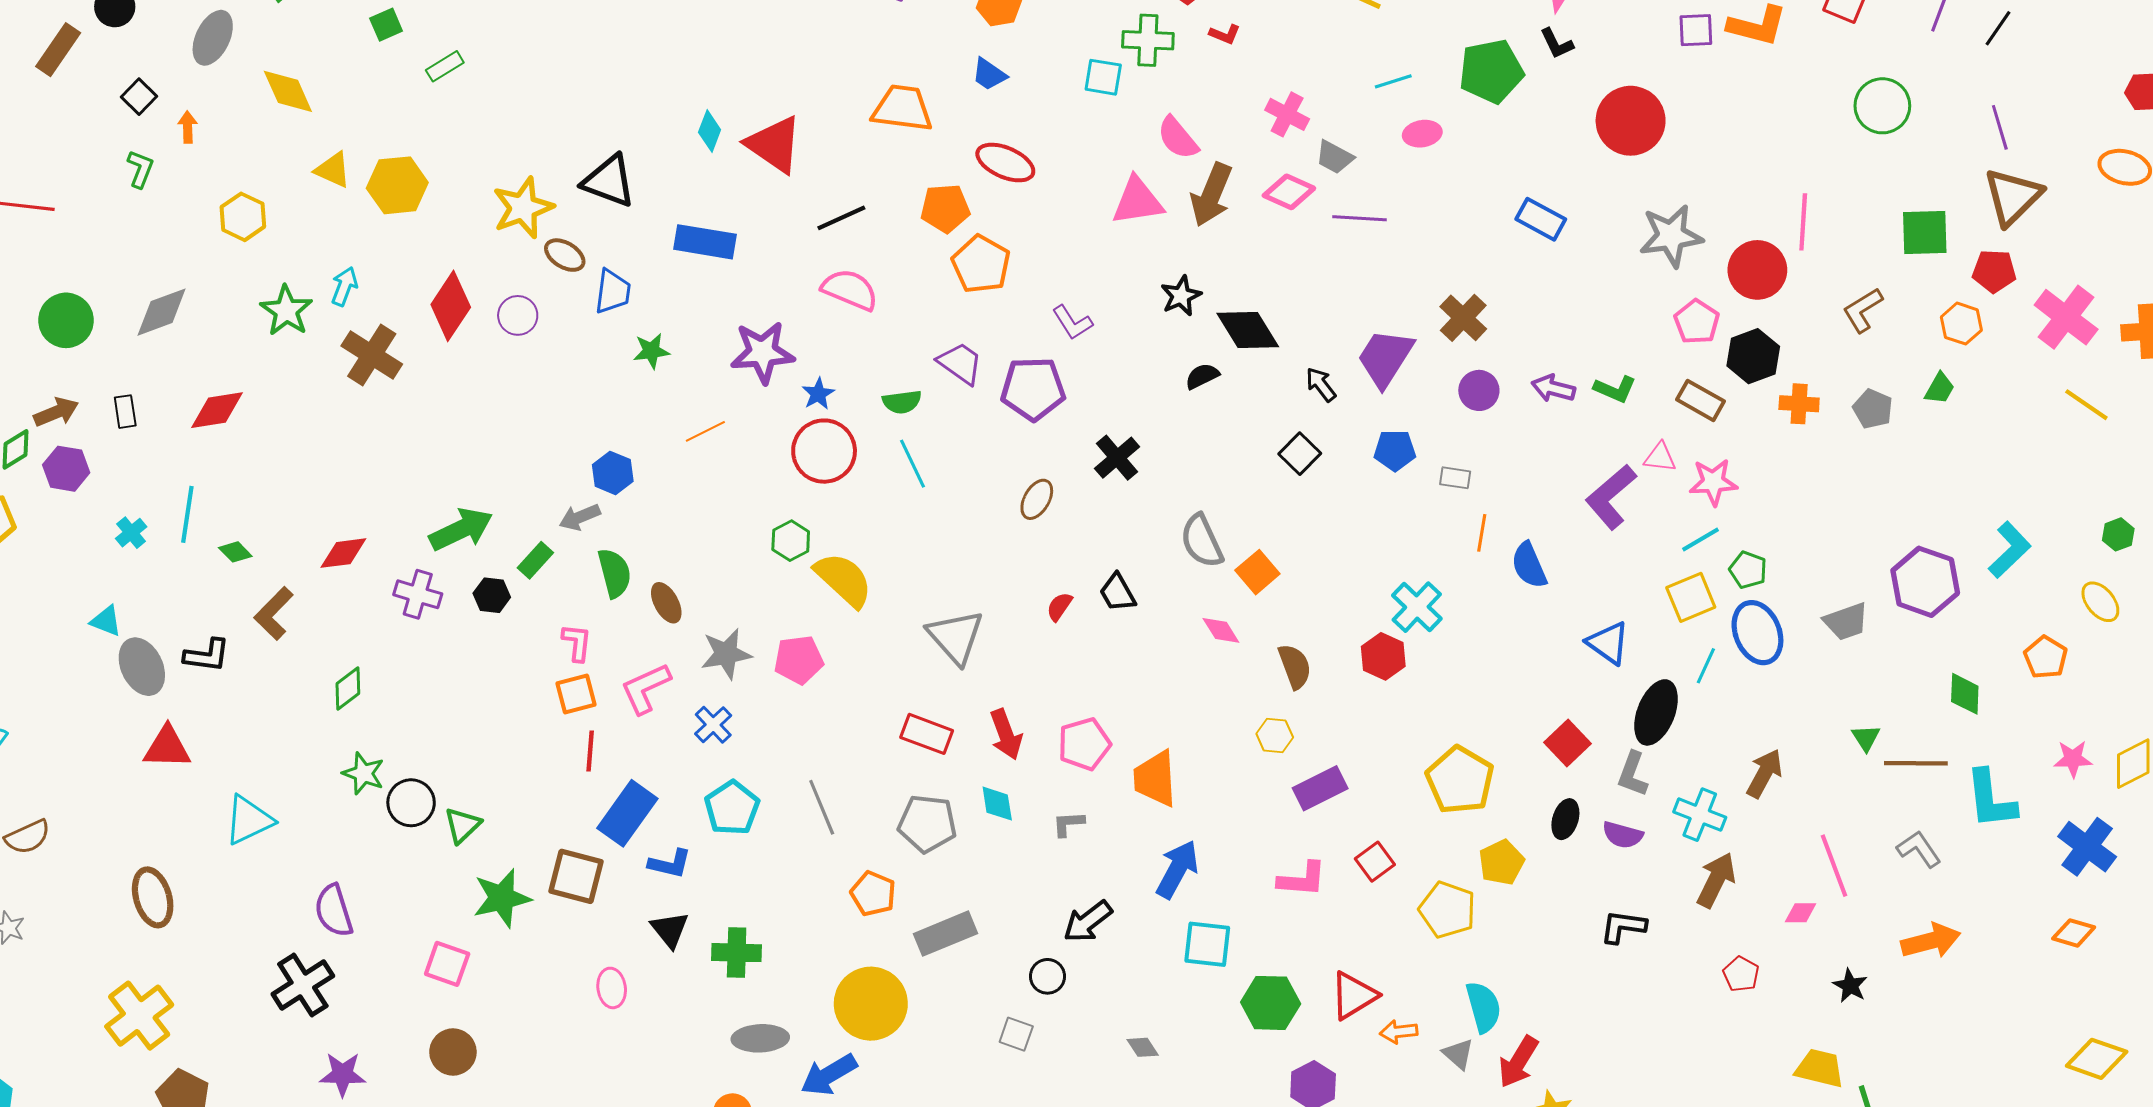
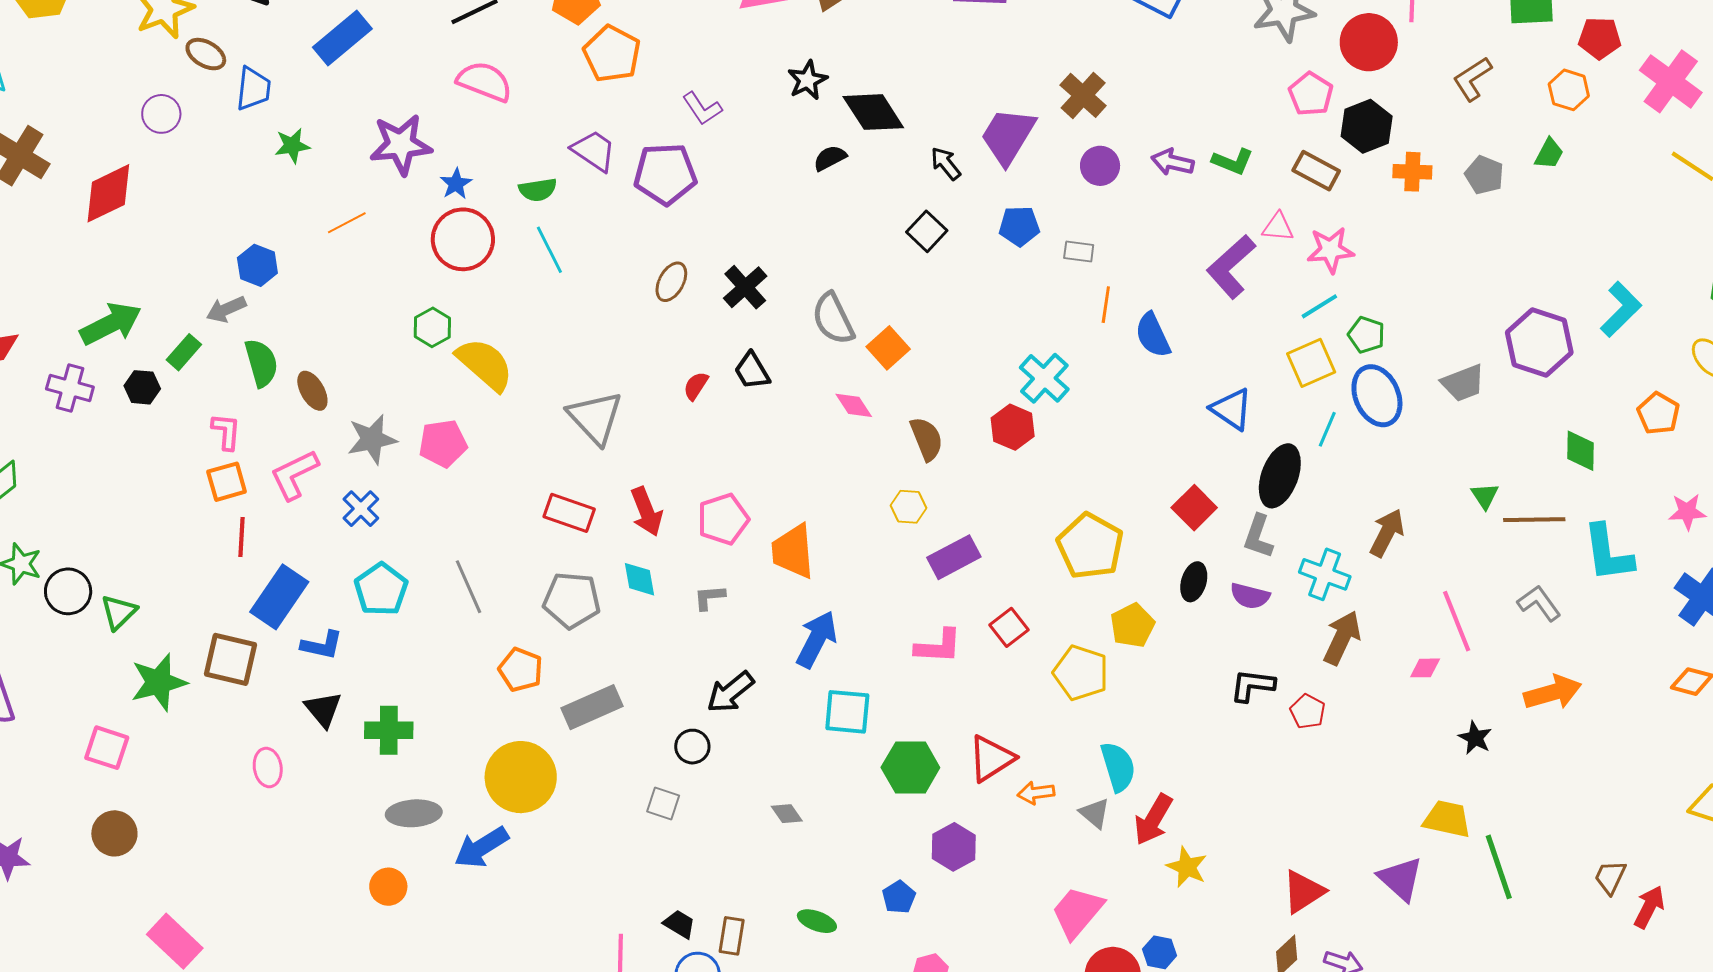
blue rectangle: (705, 242) -> (342, 38), turned -48
red diamond: (451, 306) -> (108, 193), moved, turned 32
black cross: (1117, 458) -> (745, 287), moved
red pentagon: (1741, 974) -> (1308, 711), moved

